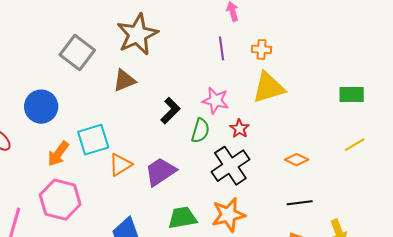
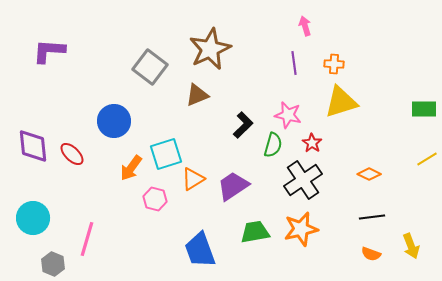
pink hexagon: (60, 200) -> (155, 199), moved, size x0.6

